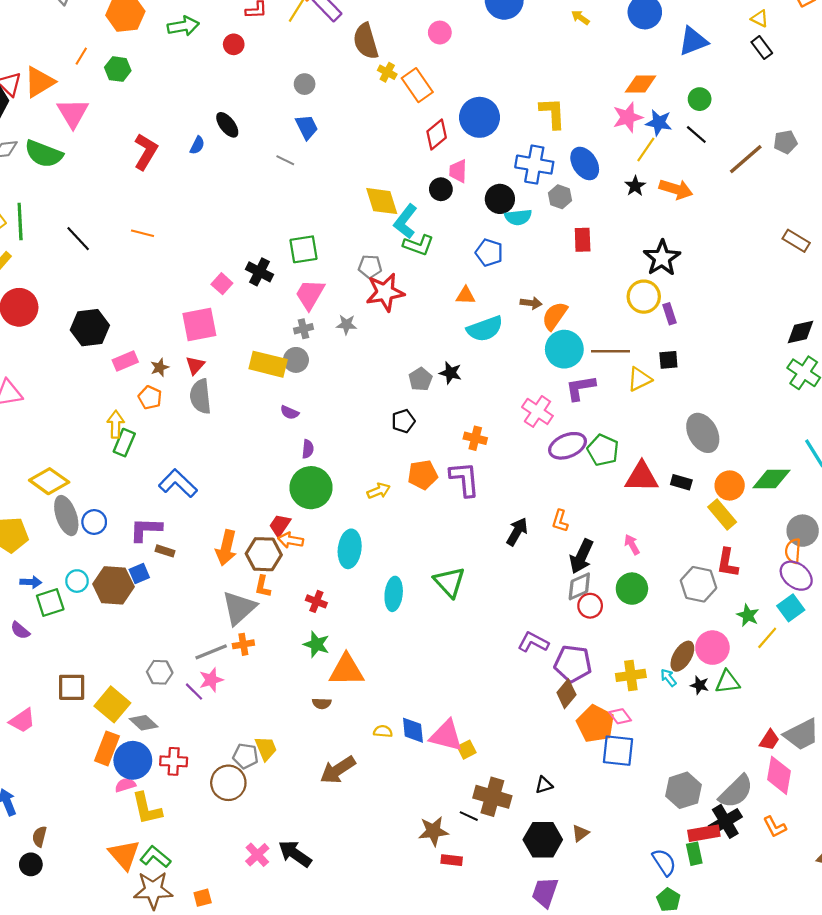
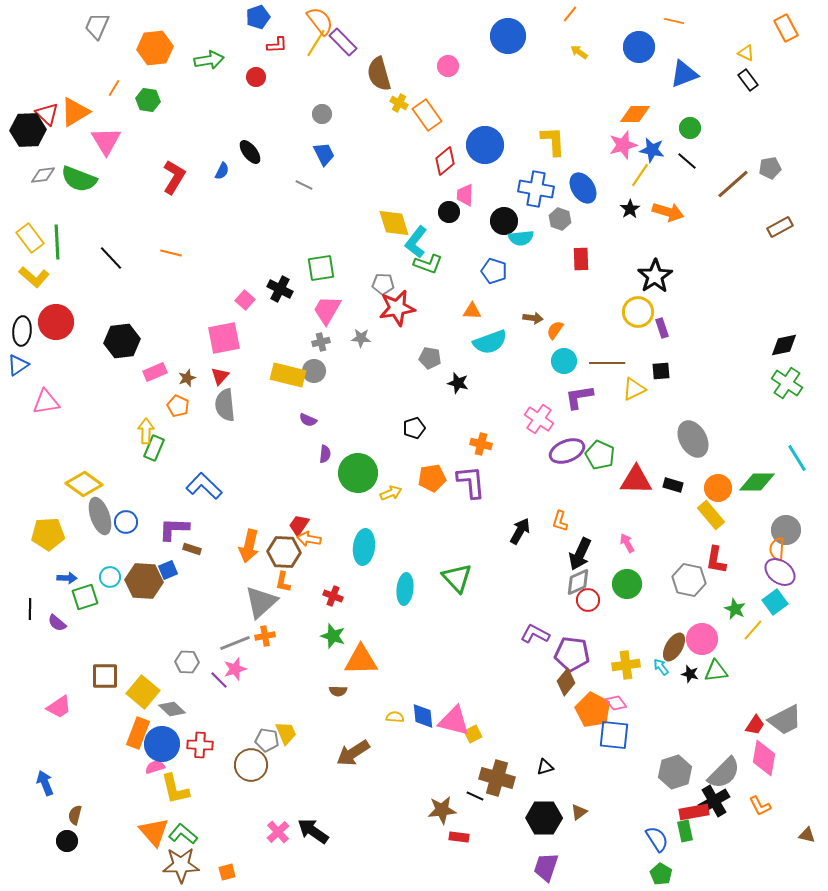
brown rectangle: (796, 241) -> (780, 227), moved, turned -60
orange semicircle: (555, 316) -> (555, 330), size x0.7
cyan circle: (564, 349) -> (564, 361), size x0.7
gray pentagon: (420, 379) -> (430, 358), moved, turned -30
green circle: (311, 488) -> (358, 473), moved

